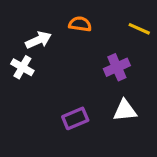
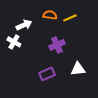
yellow line: (139, 29) -> (70, 18), moved, turned -48
purple cross: (117, 67) -> (57, 45), moved

